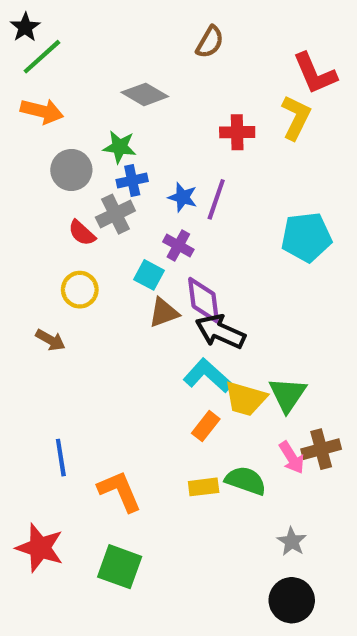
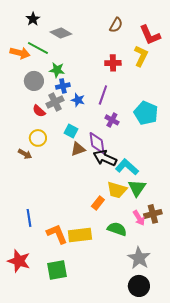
black star: (25, 27) -> (33, 19), moved
brown semicircle: (210, 42) -> (116, 25), moved
green line: (42, 57) -> (38, 48), moved, turned 70
gray diamond: (145, 94) -> (61, 33), moved
blue star: (183, 197) -> (78, 100), moved
cyan pentagon: (306, 237) -> (146, 113), turned 30
purple cross: (178, 246) -> (112, 120), moved
brown arrow: (50, 340) -> (25, 154), moved
cyan L-shape: (208, 376) -> (127, 167), moved
yellow rectangle: (204, 487) -> (80, 235), moved, size x1.6
gray star: (292, 541) -> (139, 258), size x1.6
green square: (120, 567) -> (57, 270), turned -30

